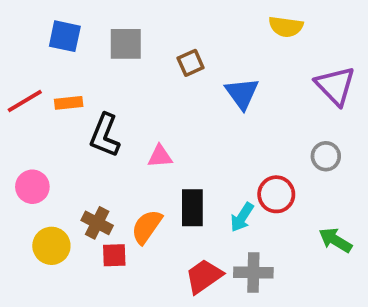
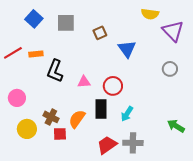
blue square: (65, 36) -> (34, 19), turned 30
purple triangle: (335, 86) -> (173, 31), moved
gray circle: (326, 156) -> (170, 69), moved
red circle: (276, 194) -> (113, 86), moved

